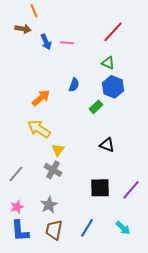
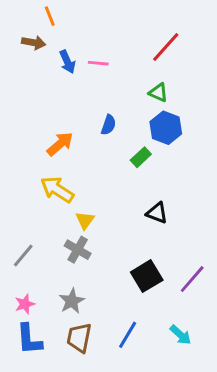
black square: (100, 188) -> (147, 276), turned -30

